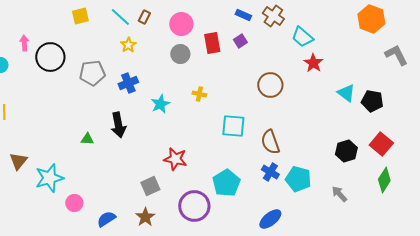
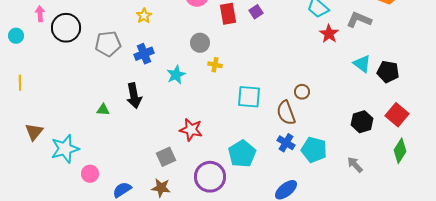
gray circle: (180, 54) -> (200, 43), moved
gray L-shape: (396, 55) -> (359, 20), moved, turned -40
brown circle: (270, 85) -> (302, 92), moved, size x0.6
brown star: (145, 217) -> (161, 188), turned -30

